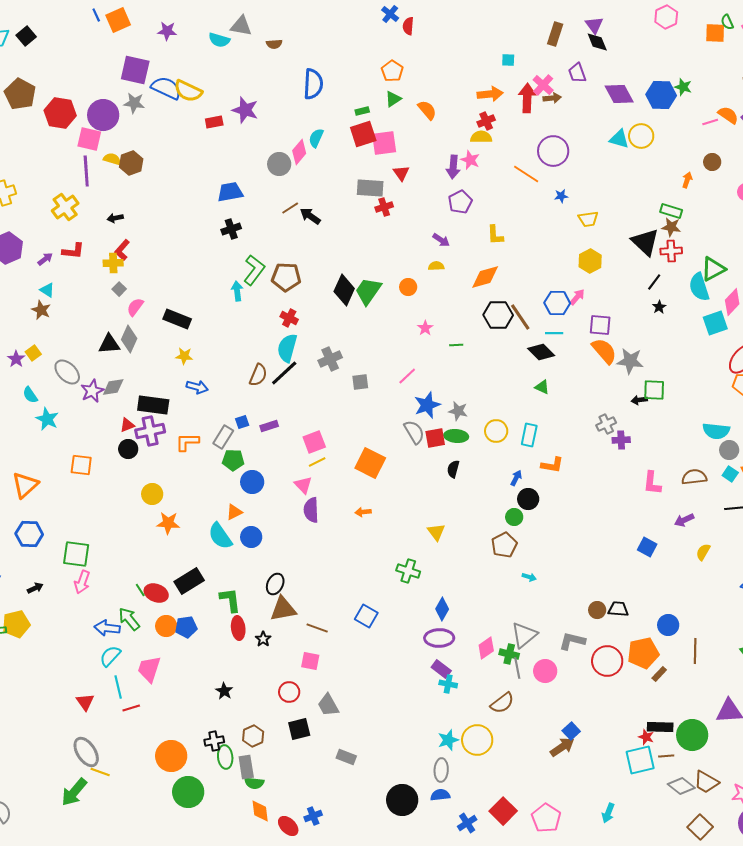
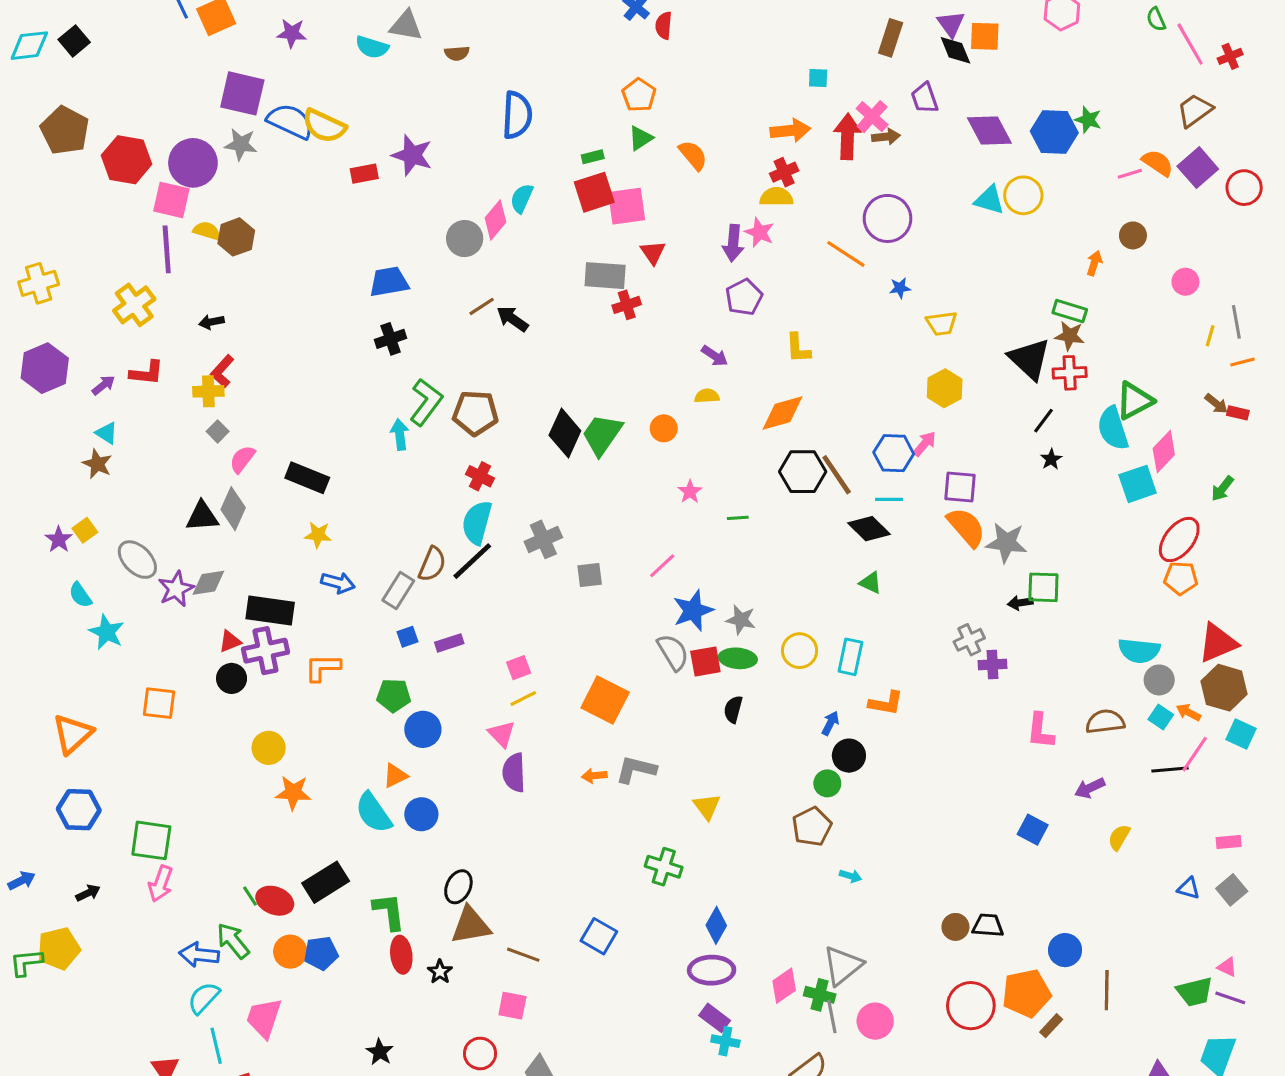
orange square: (715, 33) -> (985, 36), moved
gray rectangle: (223, 437) -> (398, 590), moved
pink square: (314, 442) -> (519, 668), size x0.7
gray L-shape: (572, 641) -> (636, 769), moved

